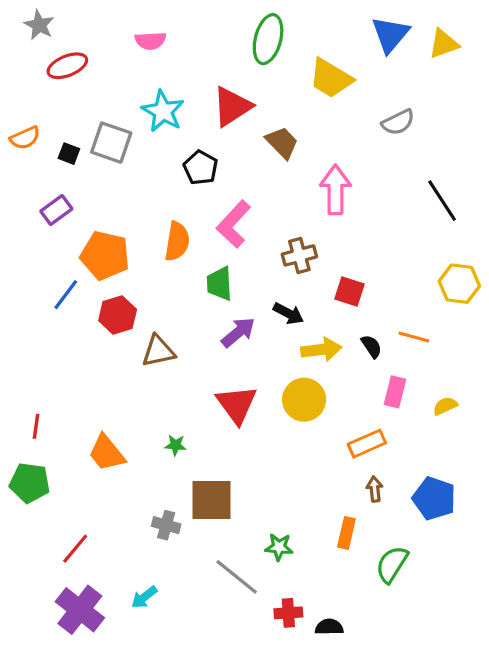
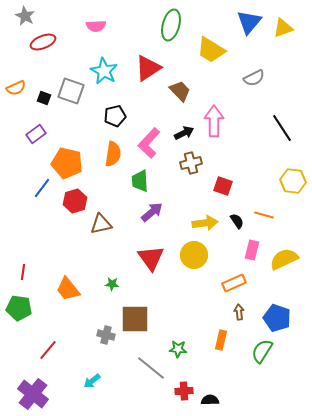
black pentagon: (201, 168) -> (115, 116), moved, turned 30
black arrow: (288, 313) -> (184, 133), moved, turned -54
yellow semicircle: (445, 406) -> (284, 259), size x1.8
green semicircle: (392, 564) -> (262, 351), moved
purple cross: (80, 610) -> (33, 394), moved

